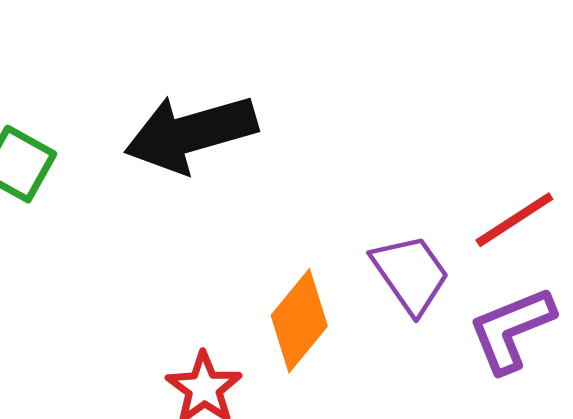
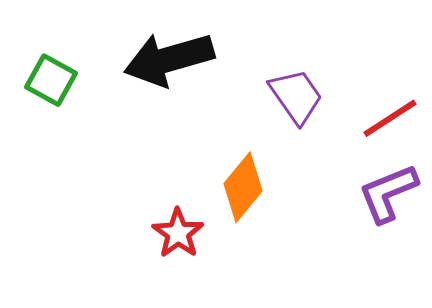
purple trapezoid: (410, 274) -> (296, 96), moved

